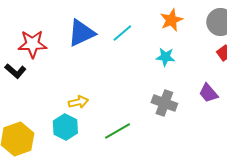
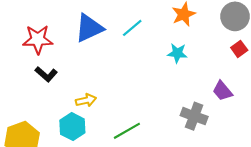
black L-shape: (15, 71) -> (46, 74), moved
gray cross: (164, 103) -> (194, 116), moved

